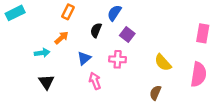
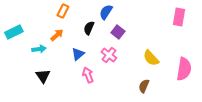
cyan rectangle: (15, 13) -> (14, 32), moved
pink rectangle: (203, 33) -> (179, 17), moved
pink cross: (118, 59) -> (109, 55), turned 35

